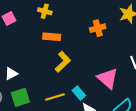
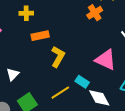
orange cross: (98, 28) -> (95, 13), moved
white triangle: (11, 74) -> (13, 74), moved

